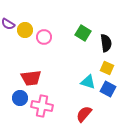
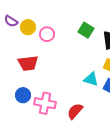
red trapezoid: (31, 78) -> (28, 63), moved
red semicircle: (84, 114) -> (75, 111), moved

